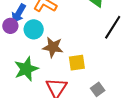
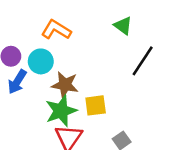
blue arrow: (19, 13) -> (17, 82), moved
green star: (26, 69) -> (61, 111), moved

